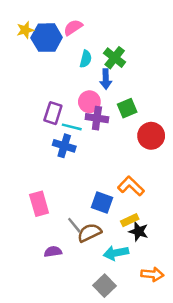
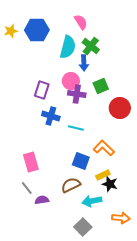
pink semicircle: (73, 27) -> (81, 22), moved, turned 91
yellow star: (25, 30) -> (11, 31), moved
cyan semicircle: (86, 59) -> (68, 47), size x1.6
cyan line: (72, 127) -> (76, 128), moved
gray line: (74, 225) -> (27, 188), moved

